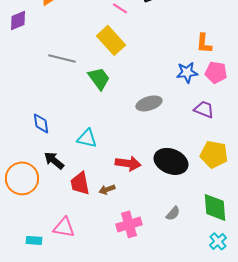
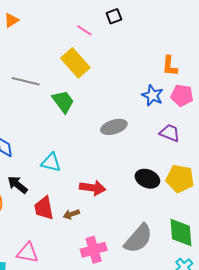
blue star: (187, 72) -> (153, 95), turned 30
black ellipse: (171, 161) -> (147, 179), moved, size x0.7
gray semicircle: (173, 213) -> (138, 239), size x2.0

